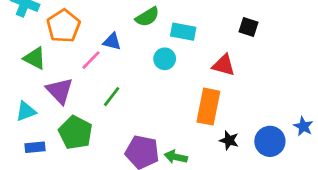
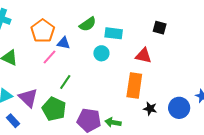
orange pentagon: (63, 26) -> (43, 31), moved
purple triangle: (60, 91) -> (28, 98), moved
green pentagon: (75, 133) -> (54, 109), moved
blue rectangle: (35, 147) -> (13, 121), turned 56

